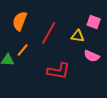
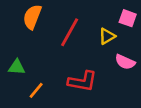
yellow triangle: (78, 36) -> (107, 36), turned -40
orange line: (23, 50) -> (36, 90), moved

